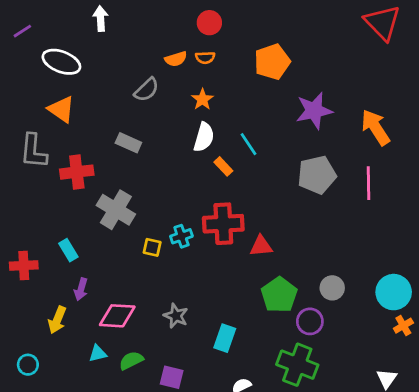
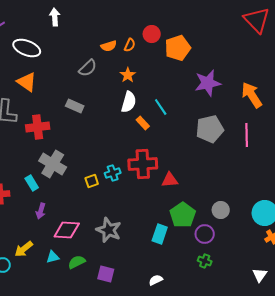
red circle: (209, 23) -> (152, 34), moved
orange semicircle: (205, 58) -> (130, 45), turned -64
gray cross: (116, 210) -> (53, 164), moved
yellow square: (152, 247) -> (92, 181), turned -32
gray star: (176, 316) -> (109, 230), size x1.4
yellow arrow: (57, 320) -> (24, 249), moved, turned 30
cyan rectangle: (225, 338) -> (160, 234), moved
green cross: (297, 365) -> (205, 261), moved, size x0.5

